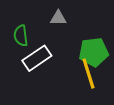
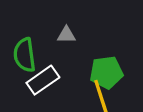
green semicircle: (21, 36) -> (25, 55), size x1.4

